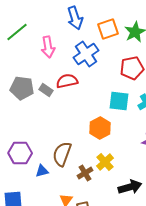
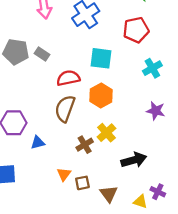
red semicircle: (67, 81) -> (68, 78), moved
cyan square: (119, 101) -> (101, 58), moved
brown semicircle: (62, 154) -> (65, 109), moved

